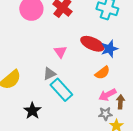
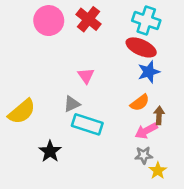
red ellipse: (92, 44) -> (141, 47), moved
cyan rectangle: (61, 90) -> (87, 124), turned -30
brown arrow: (120, 102) -> (159, 115), moved

